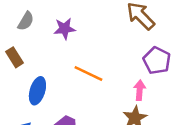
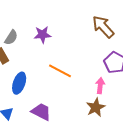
gray semicircle: (26, 21) -> (11, 37), moved

